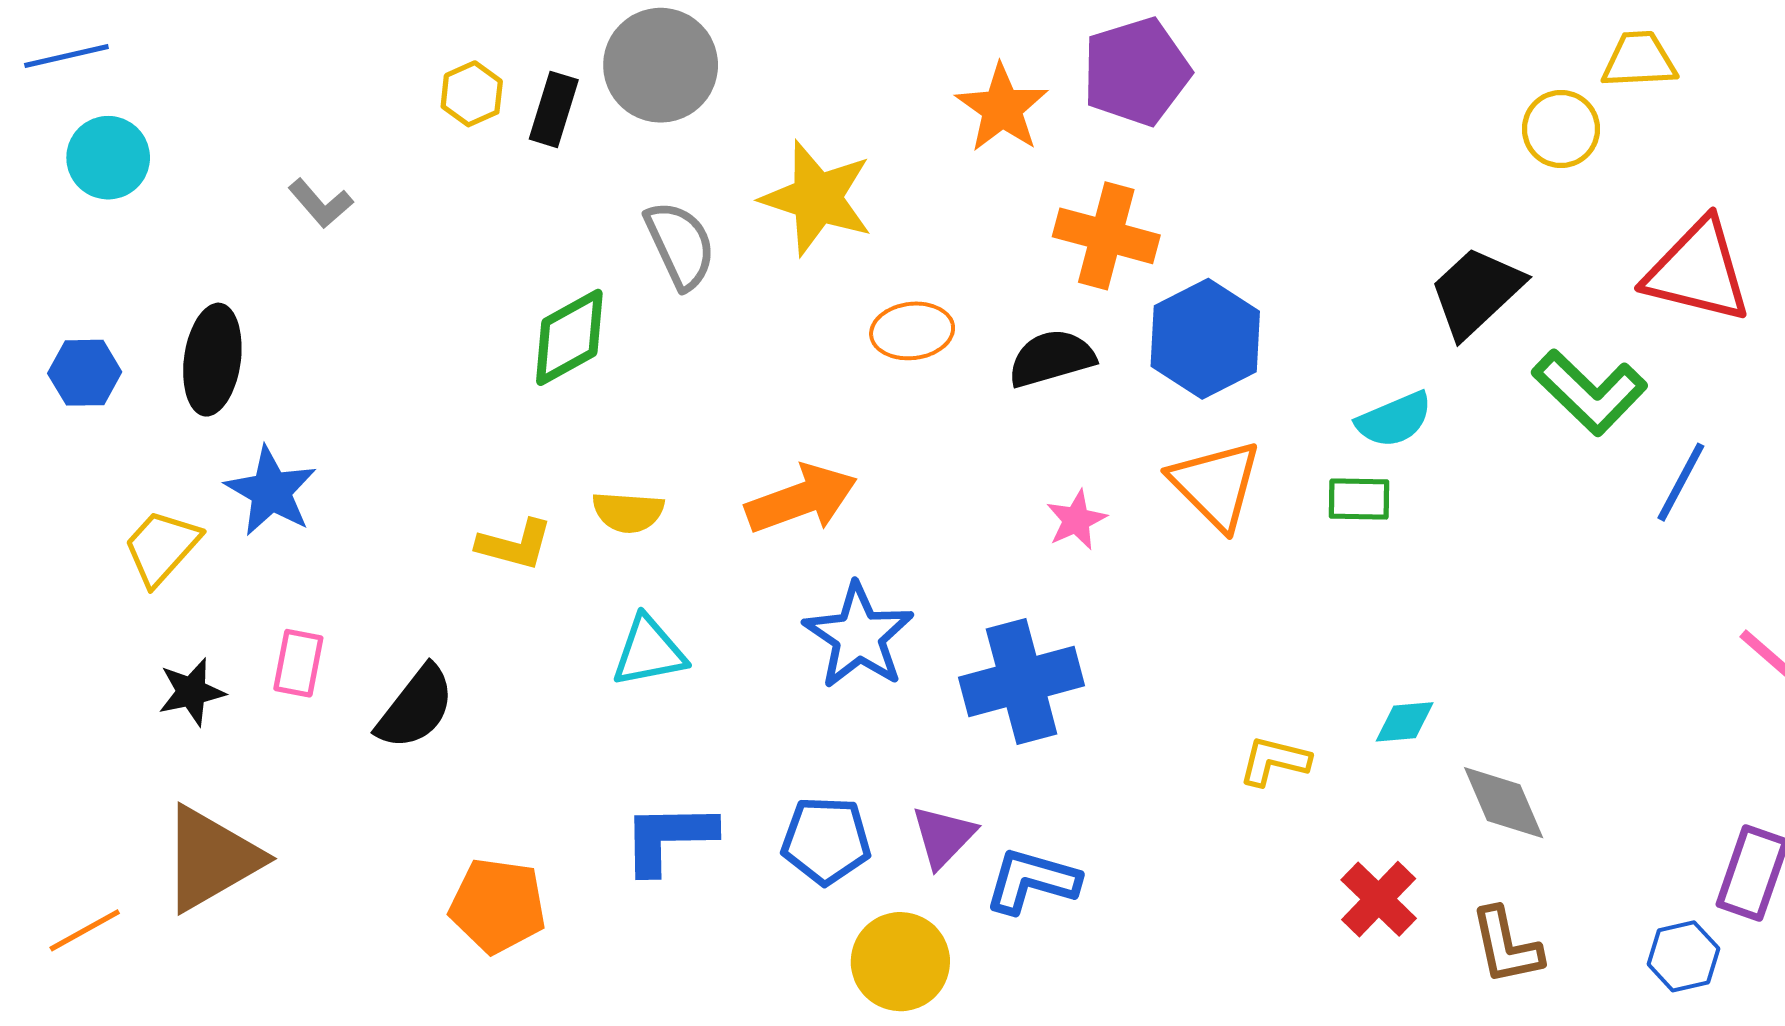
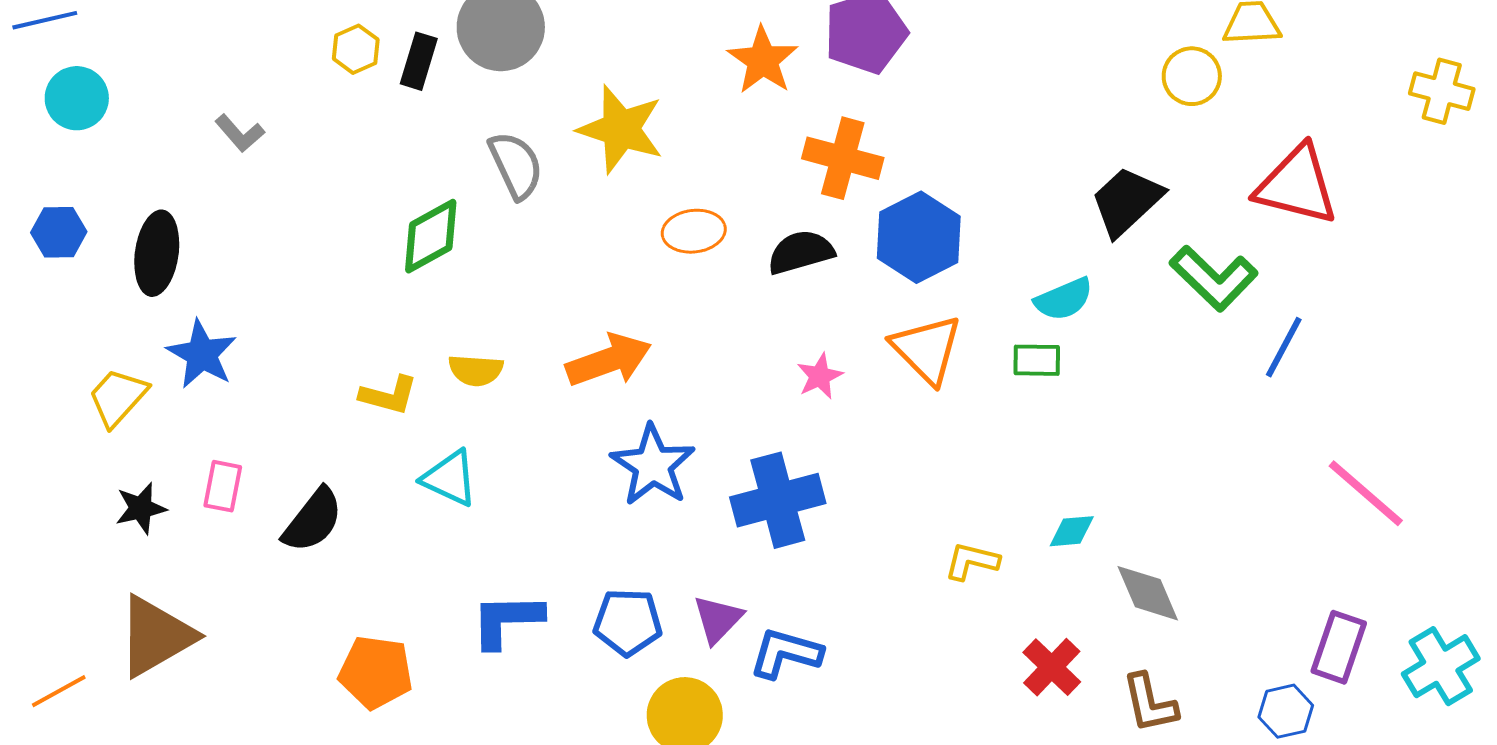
blue hexagon: (85, 373) -> (59, 232), moved
cyan triangle: (649, 651) -> (450, 478), moved, turned 36

